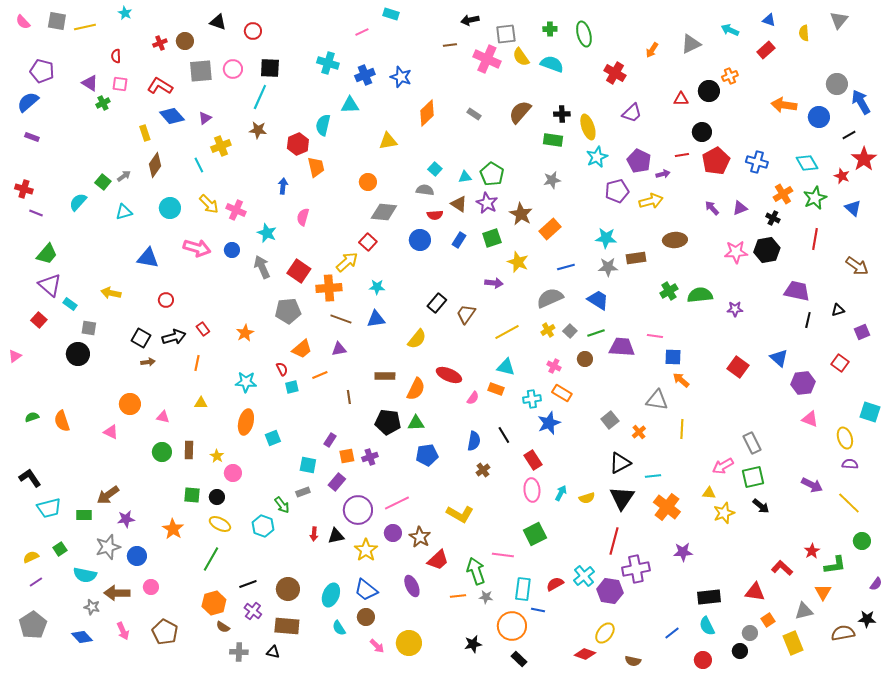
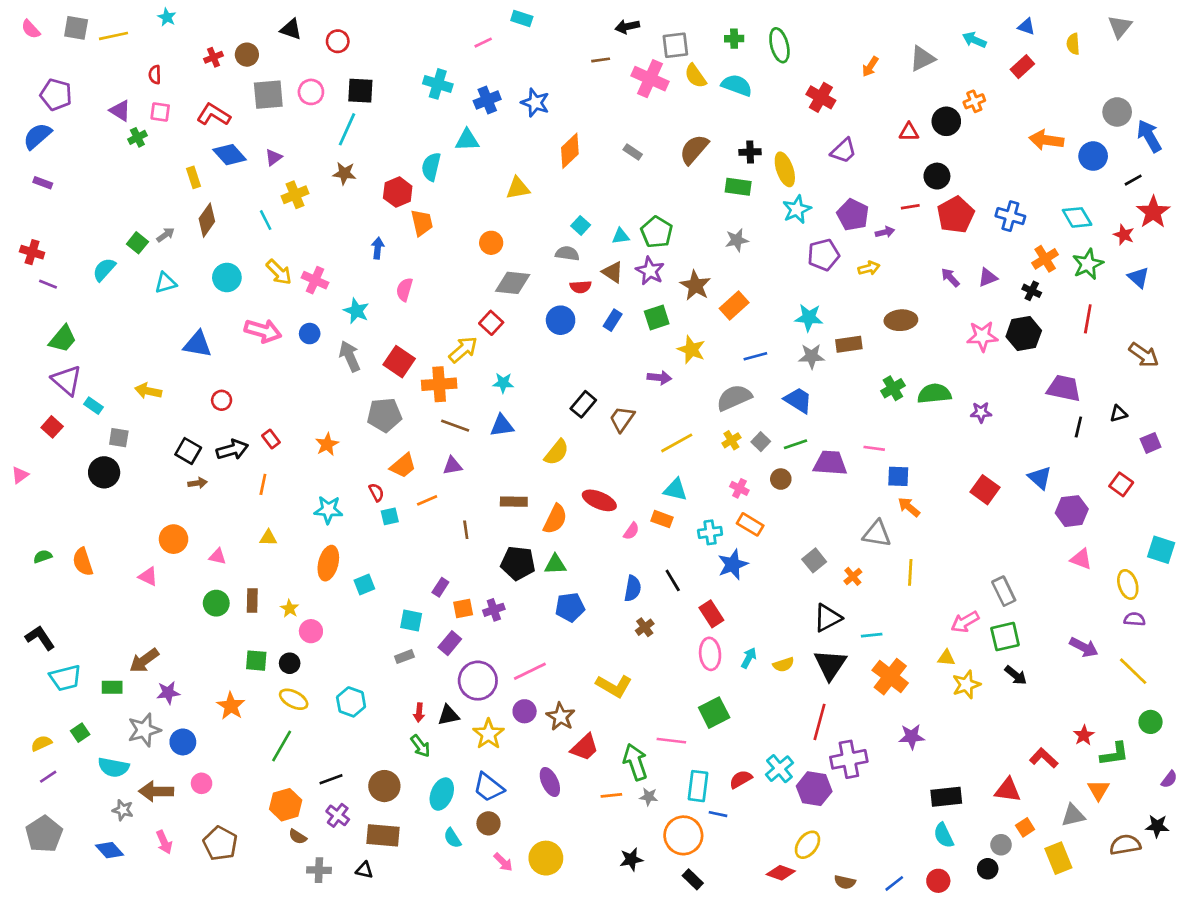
yellow arrow: (651, 201) -> (869, 268), size x0.7
green arrow: (282, 505) -> (420, 746), moved
blue line: (672, 633) -> (894, 883), moved

